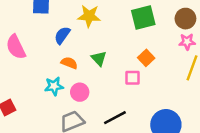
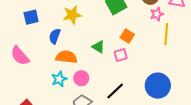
green triangle: (99, 59) -> (98, 47), moved
orange semicircle: (69, 63) -> (66, 57), size x1.5

